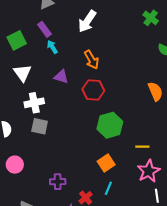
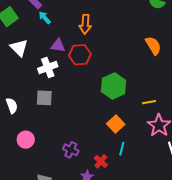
orange arrow: (91, 60) -> (85, 24), turned 42
red hexagon: (93, 90) -> (80, 55), moved
white cross: (34, 103) -> (48, 67), moved
purple cross: (58, 182) -> (71, 150), turned 35

